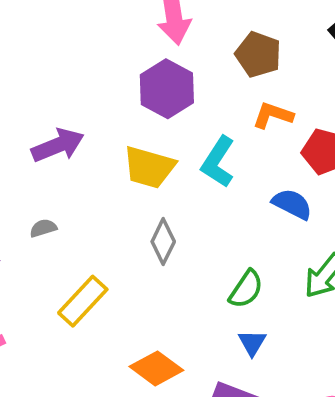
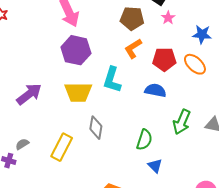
brown pentagon: (258, 54) -> (132, 18), moved
orange L-shape: (273, 115) -> (133, 48), turned -35
gray semicircle: (43, 228) -> (22, 144), moved
yellow rectangle: (83, 301) -> (62, 147), moved

